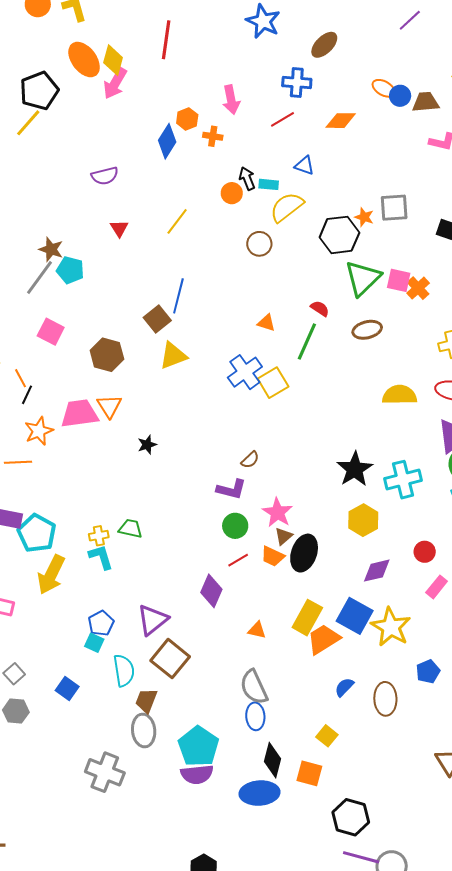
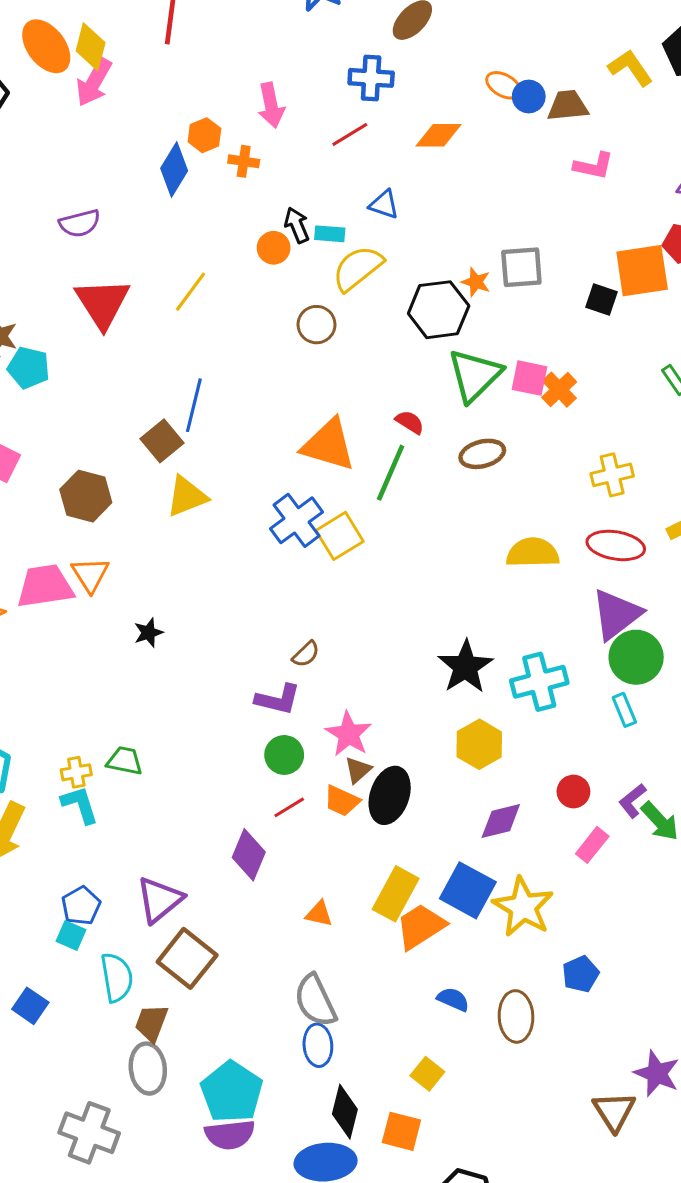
red triangle: (119, 228) -> (102, 303), size x2.0
orange triangle: (266, 323) -> (328, 445), size x2.0
blue semicircle: (344, 687) -> (453, 999), turned 70

